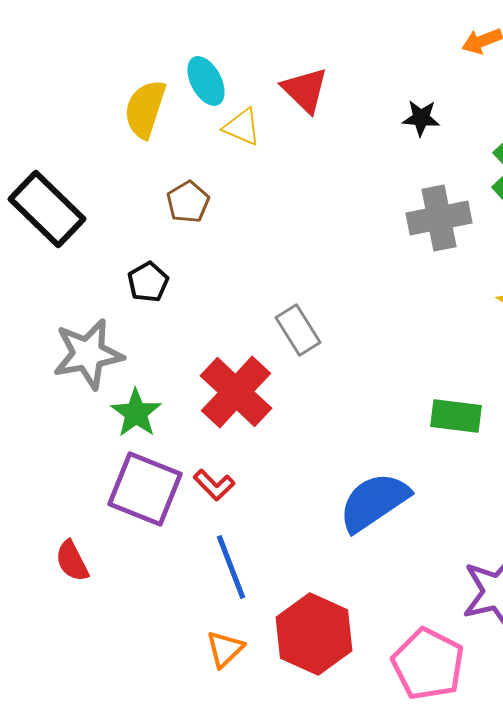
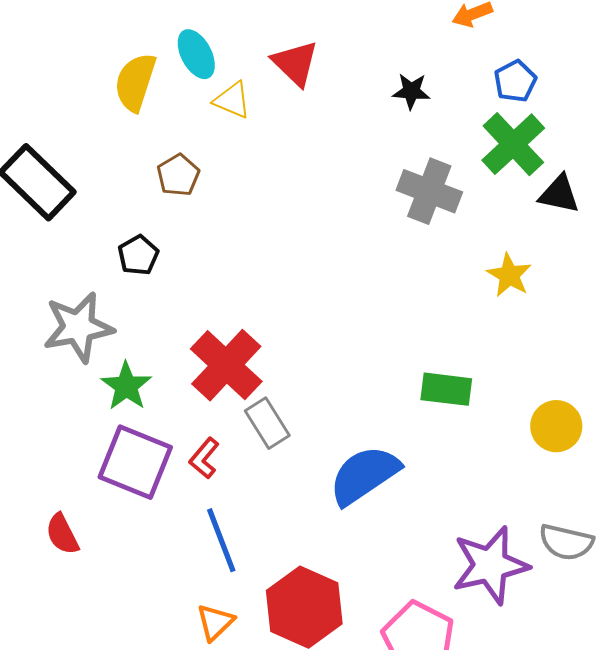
gray cross: (439, 218) -> (429, 191), turned 32
gray rectangle: (298, 330) -> (267, 423), moved
red L-shape: (214, 485) -> (204, 458), turned 84

